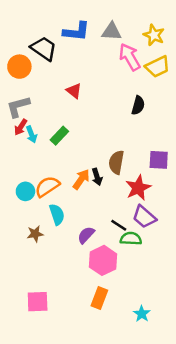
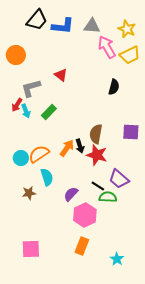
black trapezoid: (44, 48) -> (37, 20), moved, turned 95
gray L-shape: (18, 107) -> (31, 88), moved
red star: (138, 188) -> (97, 155), moved, turned -30

